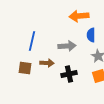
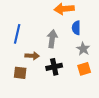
gray arrow: (67, 46) -> (52, 39), turned -78
brown square: (25, 68) -> (20, 73), moved

